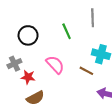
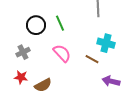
green line: (67, 31) -> (60, 23), moved
red star: (28, 77) -> (21, 77), moved

